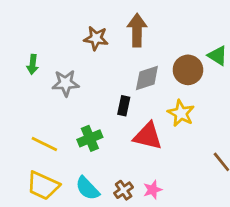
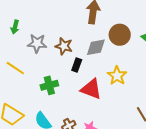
brown star: (96, 38) -> (64, 46), moved
brown circle: (188, 70) -> (120, 35), moved
yellow line: (44, 144) -> (15, 68), moved

